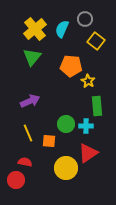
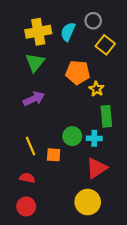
yellow cross: (35, 29) -> (38, 32), turned 30
purple arrow: (30, 101) -> (34, 99), moved
yellow circle: (66, 168) -> (88, 202), moved
red circle: (16, 180) -> (26, 206), moved

